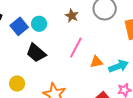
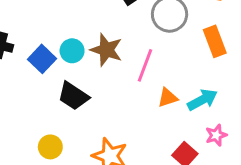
brown star: (72, 16) -> (106, 50), moved, size x1.5
pink line: (76, 48) -> (145, 65), moved

